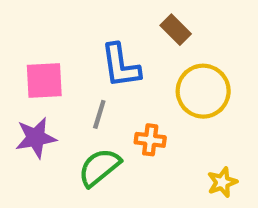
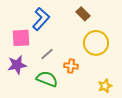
blue L-shape: (121, 66) -> (41, 19), moved, turned -130
gray line: (99, 114) -> (47, 54), turned 32
green semicircle: (99, 167) -> (47, 79), turned 60

